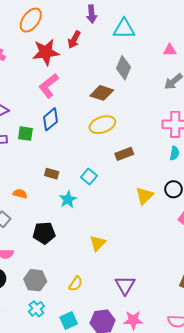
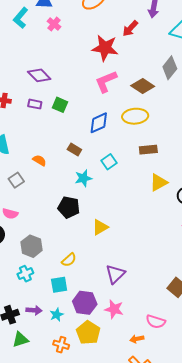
red star: (46, 52) -> (105, 48), moved
pink L-shape: (49, 86) -> (106, 81), moved
blue diamond: (50, 119) -> (99, 123), moved
yellow triangle: (144, 196) -> (159, 182), moved
black pentagon: (44, 233) -> (69, 207), moved
cyan square: (69, 320) -> (59, 285), moved

